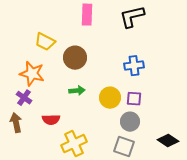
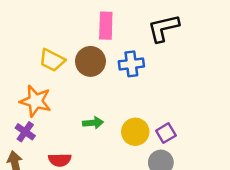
brown circle: (75, 58) -> (90, 61), moved
blue cross: (134, 66) -> (131, 64), moved
purple square: (134, 99) -> (166, 133), turned -35

